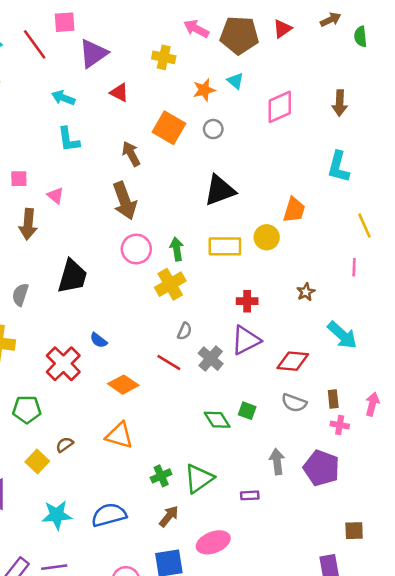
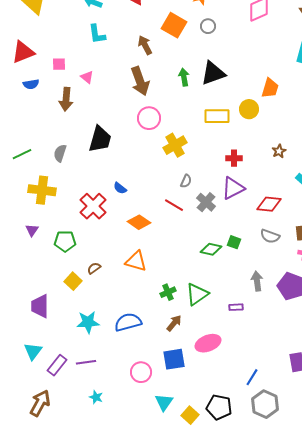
green arrow: (177, 249) -> (184, 77), moved
green diamond: (217, 420) -> (211, 249), turned -45

